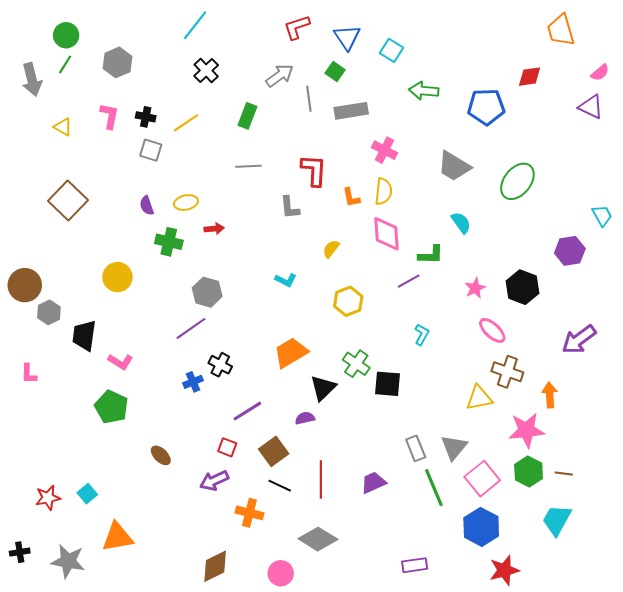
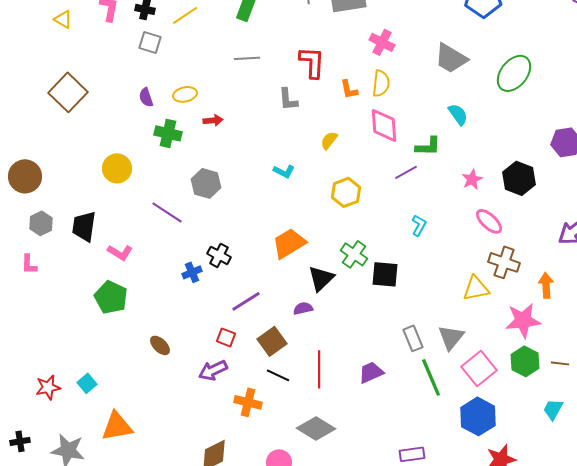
gray hexagon: (49, 312) -> (41, 223), moved
purple line: (191, 328) -> (167, 212), moved, turned 68
cyan trapezoid: (557, 520) -> (553, 409), size x0.7

